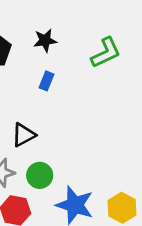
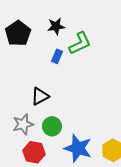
green L-shape: (106, 53) -> (80, 43), moved

